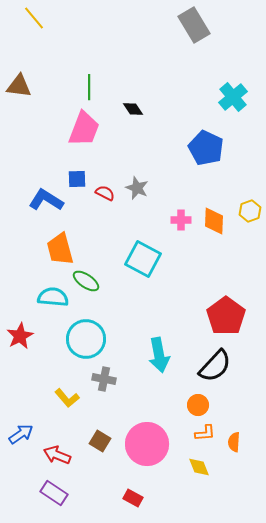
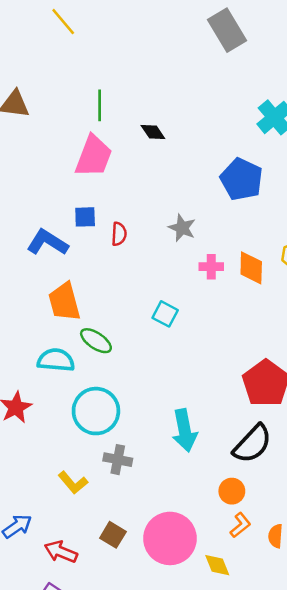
yellow line: (34, 18) -> (63, 22), moved
gray star: (137, 188) -> (182, 228), moved
red semicircle: (105, 193) -> (119, 234), turned 66
cyan square: (143, 259) -> (165, 314), size x0.6
orange L-shape: (205, 433) -> (240, 525), turned -35
yellow diamond: (199, 467) -> (217, 565), moved

